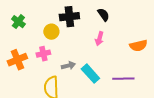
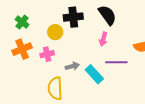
black semicircle: (103, 15) -> (107, 15), size x1.5
orange cross: (17, 60) -> (22, 49), moved
purple line: (123, 79) -> (116, 62), moved

